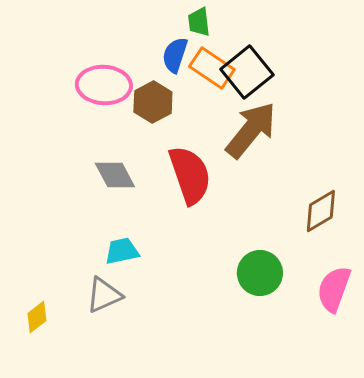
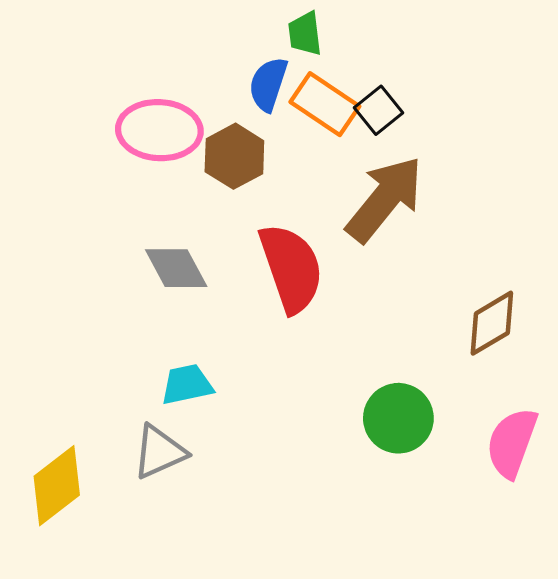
black square: (247, 72) -> (378, 110), size x0.6
yellow diamond: (37, 317) -> (57, 486), size x1.6

